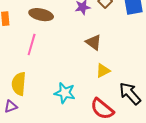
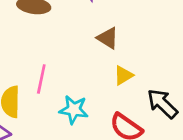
pink line: (32, 45) -> (41, 79), moved

